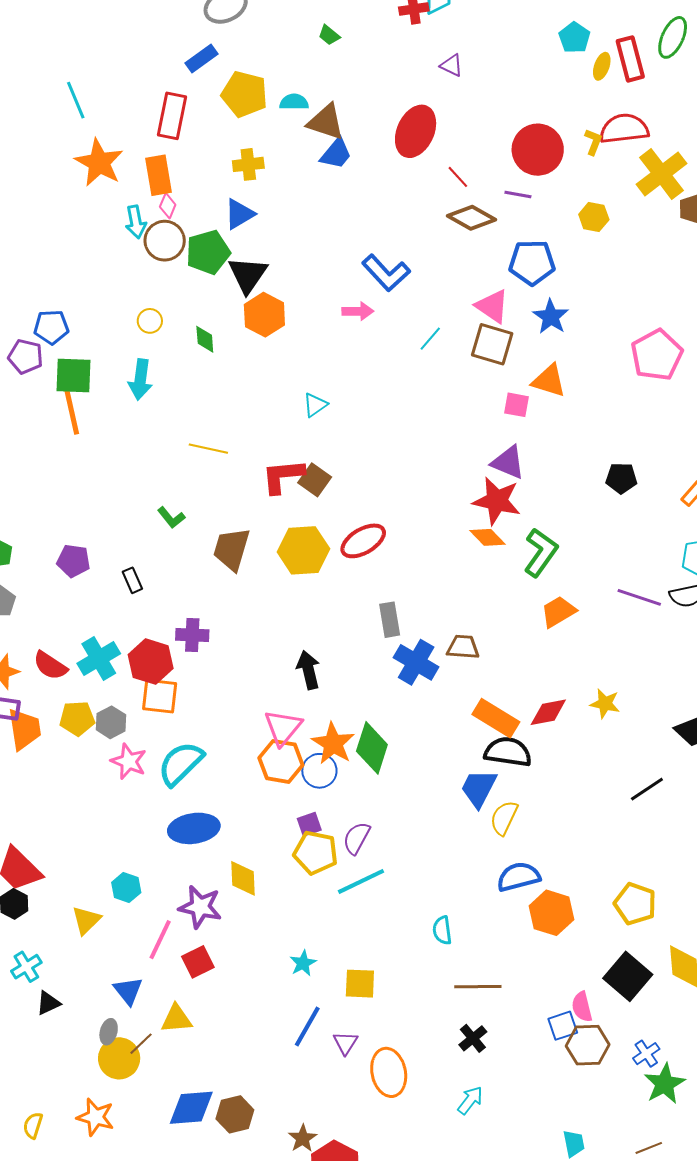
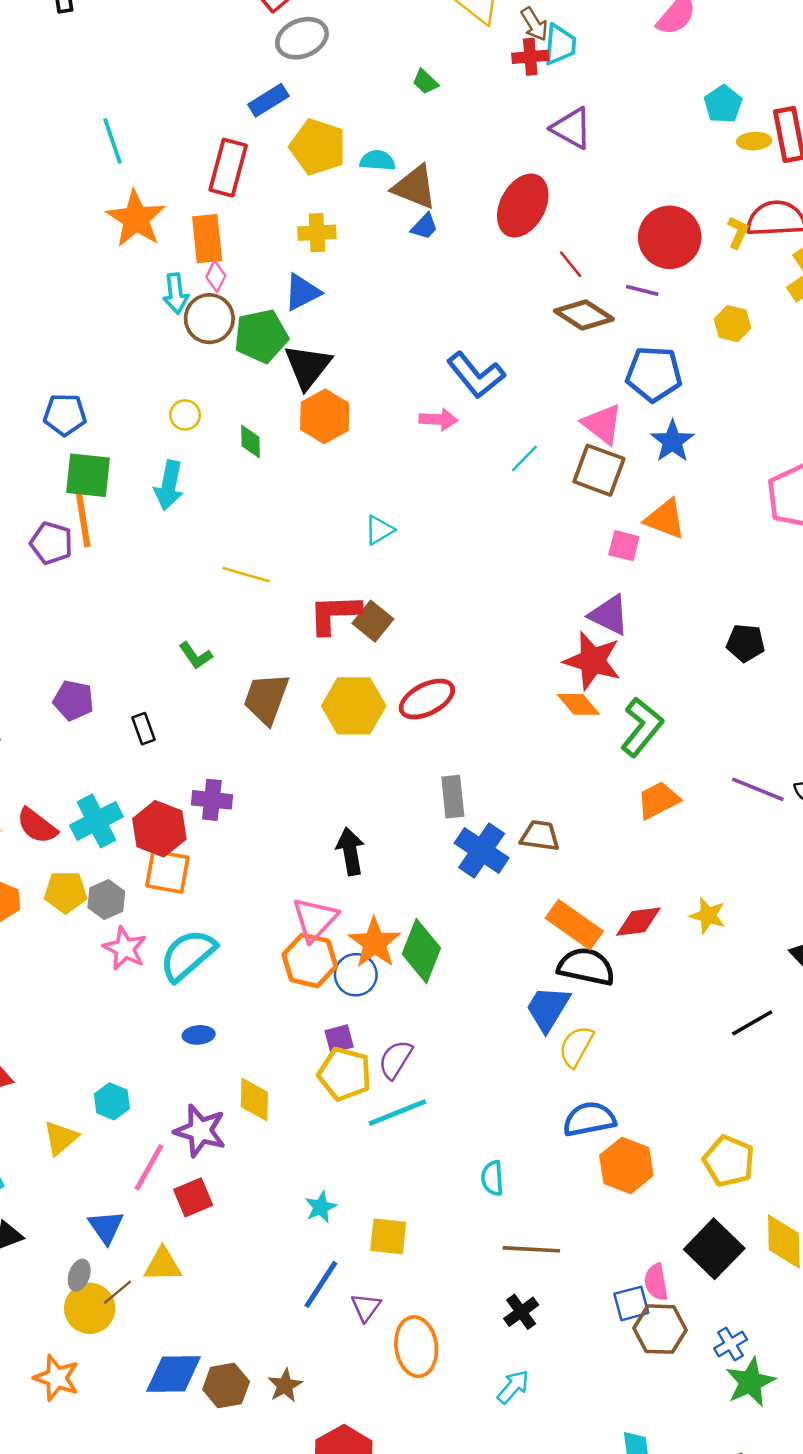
purple triangle: (452, 65) -> (572, 128), size x1.5
yellow ellipse: (602, 66) -> (754, 141), turned 64
blue trapezoid: (336, 154) -> (424, 226), size x0.7
purple pentagon: (26, 357) -> (51, 543), moved
blue ellipse: (194, 828) -> (199, 1035), size x0.5
brown star: (303, 1138) -> (285, 1385), moved

